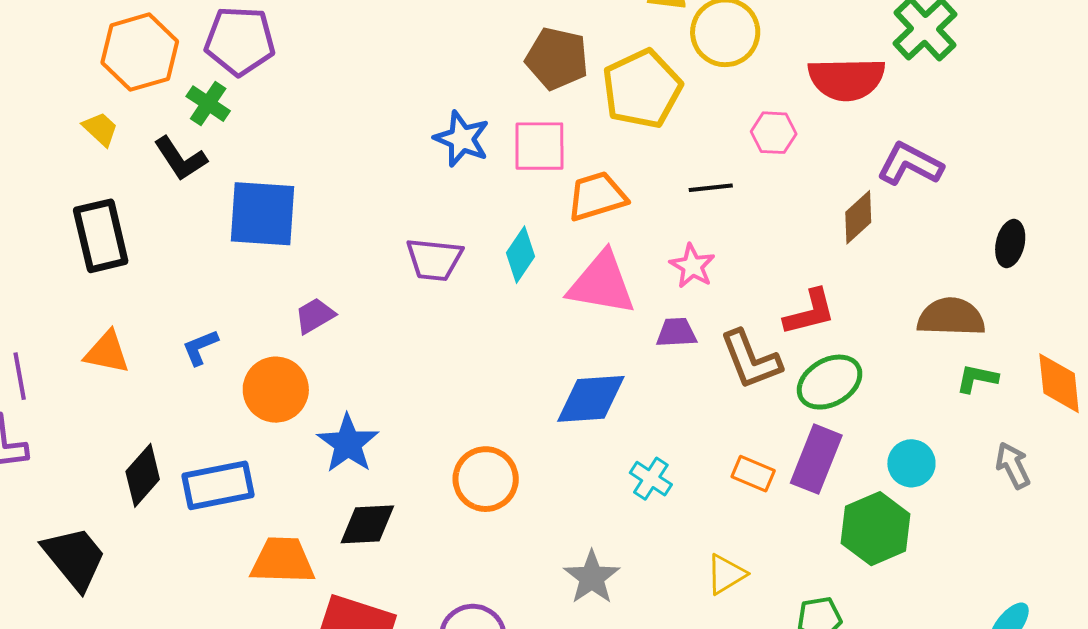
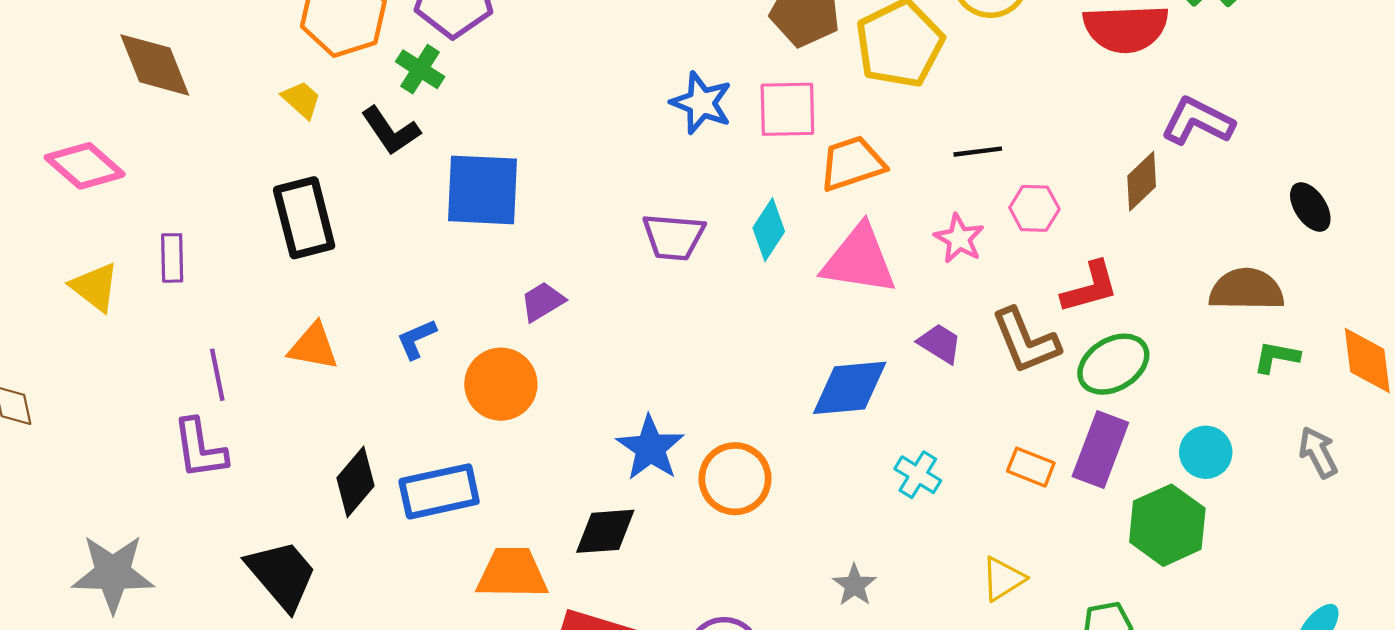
pink hexagon: (774, 133) -> (1034, 208), moved
black ellipse: (1010, 244) -> (1310, 207), turned -45
purple trapezoid: (676, 333) -> (940, 343), moved, turned 36
blue star: (348, 443) -> (650, 448), moved
gray star: (592, 577) -> (854, 585), size x0.7

